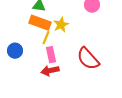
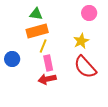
orange rectangle: (40, 23) -> (37, 31), turned -35
yellow star: (61, 25) -> (81, 41), moved

